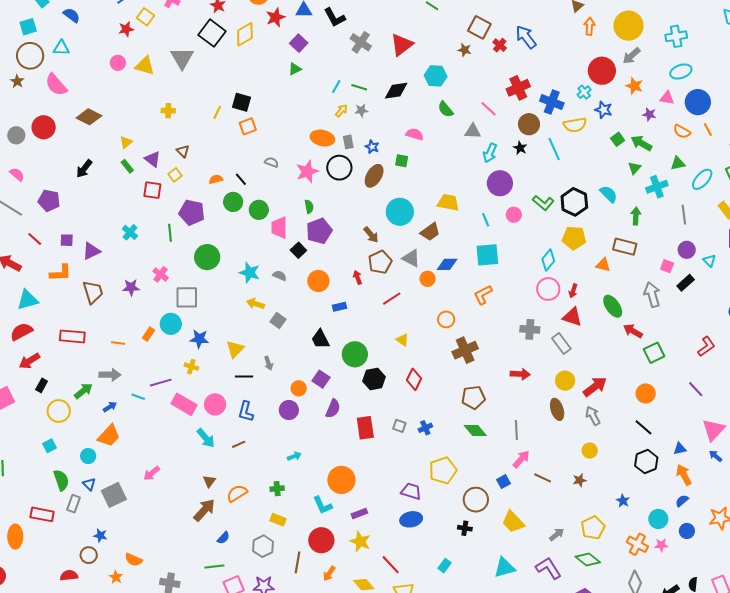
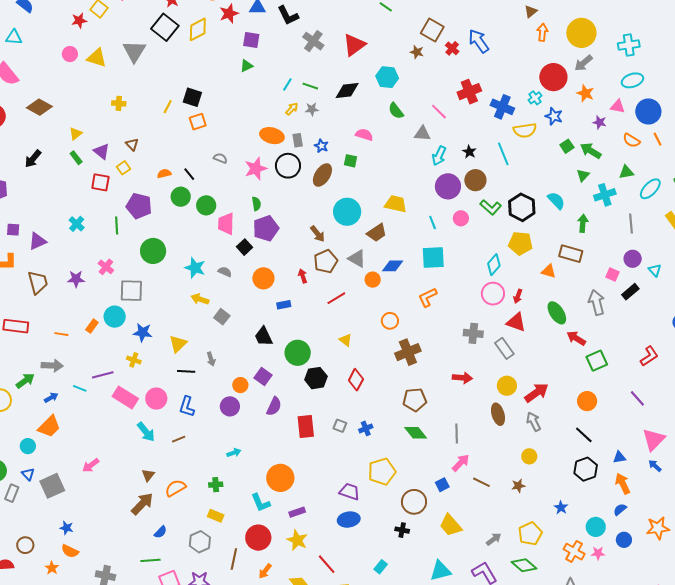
purple square: (299, 43) -> (251, 40), turned -36
brown circle: (529, 124) -> (475, 180), moved
blue star: (100, 536) -> (67, 528), moved

